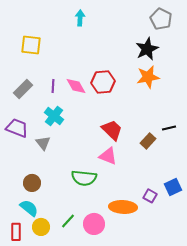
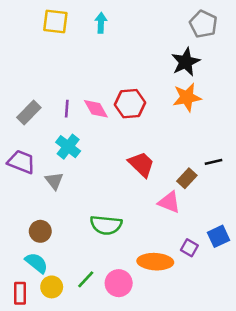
yellow square: (31, 45) -> (55, 21), moved
pink triangle: (108, 156) -> (169, 202), moved

